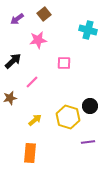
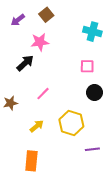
black arrow: (13, 61) -> (25, 63), moved
pink square: (64, 63) -> (87, 66), moved
pink line: (32, 82) -> (43, 94), moved
black circle: (90, 106) -> (95, 92), moved

